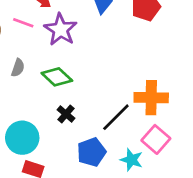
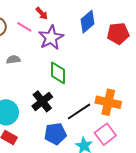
gray semicircle: (18, 68) -> (13, 60), turned -128
green diamond: (57, 77) -> (58, 73), moved, turned 35
black cross: (66, 114) -> (42, 101), size x1.5

